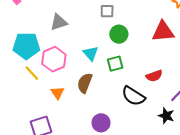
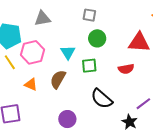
red semicircle: (154, 76) -> (126, 69), moved
orange triangle: (57, 93) -> (31, 84), turned -40

